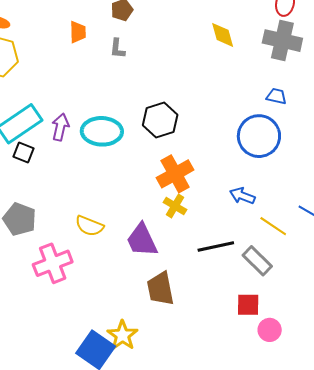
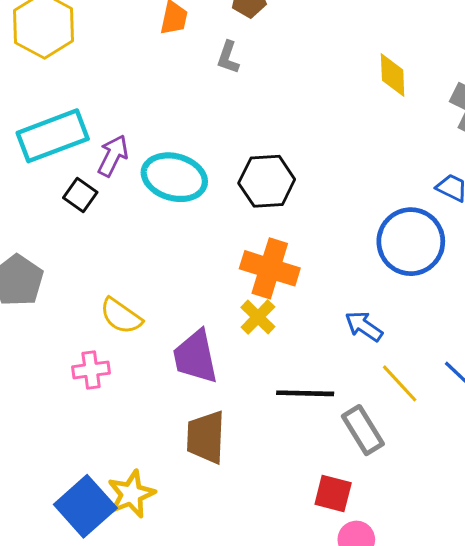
black square: (23, 152) -> (80, 195), moved
orange cross: (175, 174) -> (270, 268), turned 33
pink cross: (53, 263) -> (91, 370), moved, size x0.6

